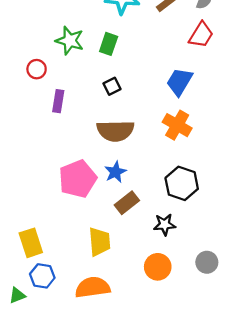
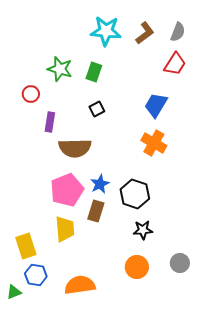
brown semicircle: (115, 131) -> (75, 148), moved
black hexagon: (182, 183) -> (135, 194), moved
brown rectangle: (127, 203) -> (96, 211), moved, turned -35
yellow trapezoid: (99, 242) -> (65, 229), moved

